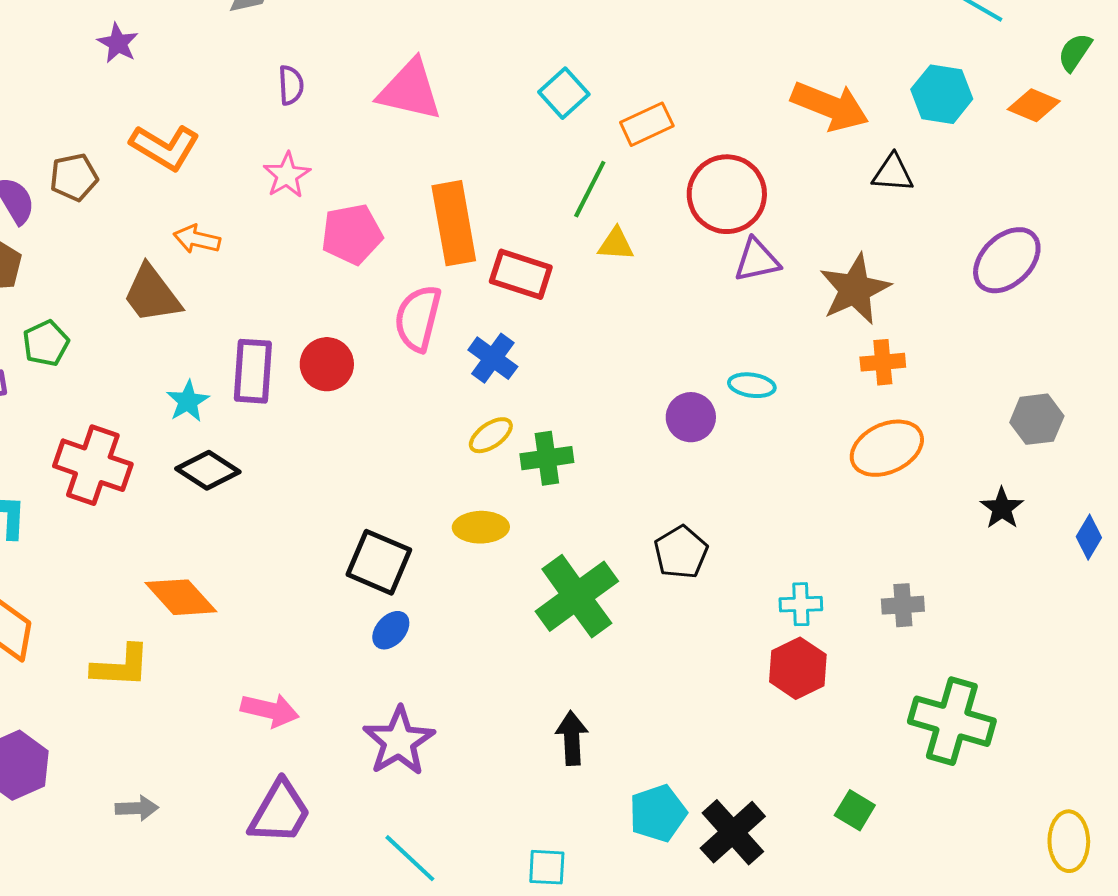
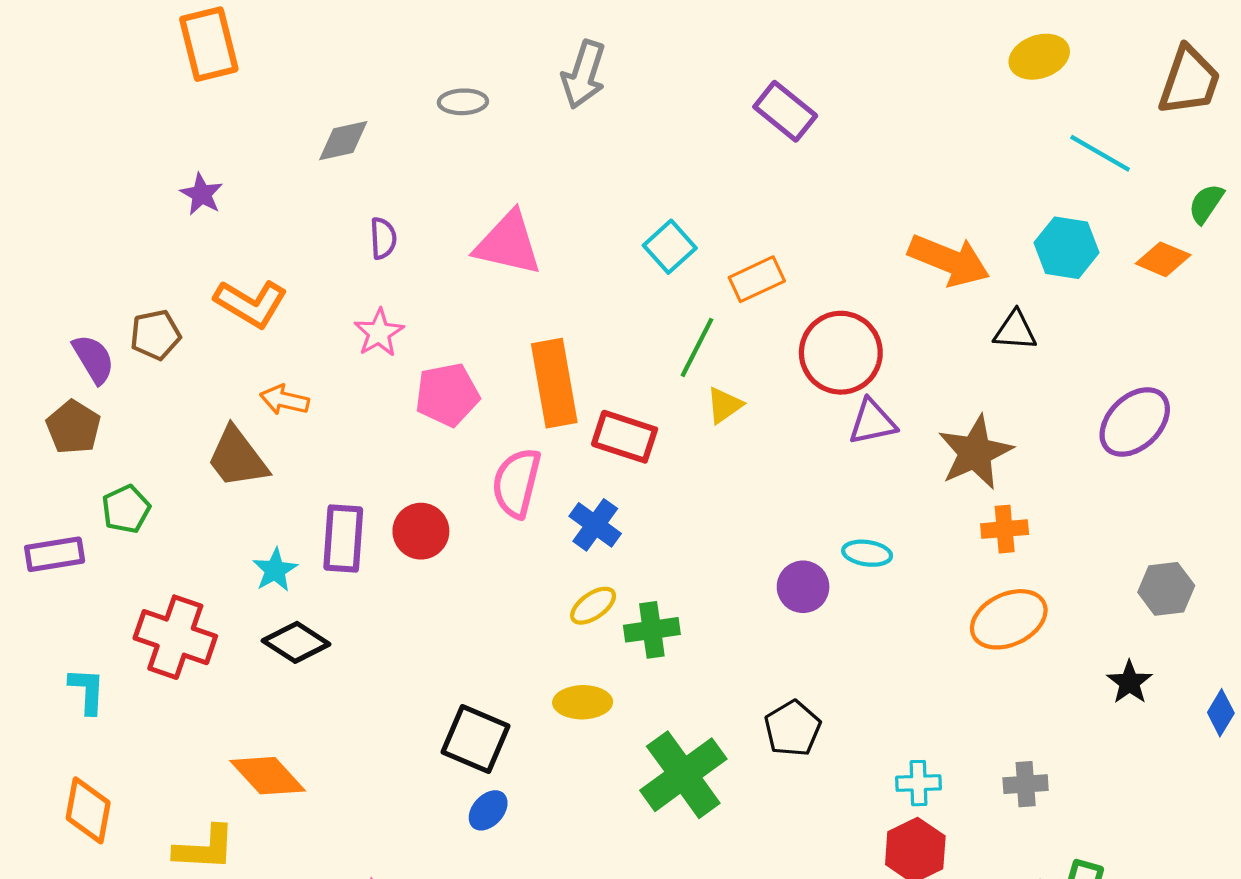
yellow triangle: (616, 244) -> (724, 405), turned -39

